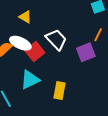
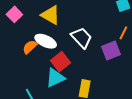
yellow triangle: (25, 17) -> (51, 15), size x1.5
red square: (35, 52) -> (60, 62), moved

